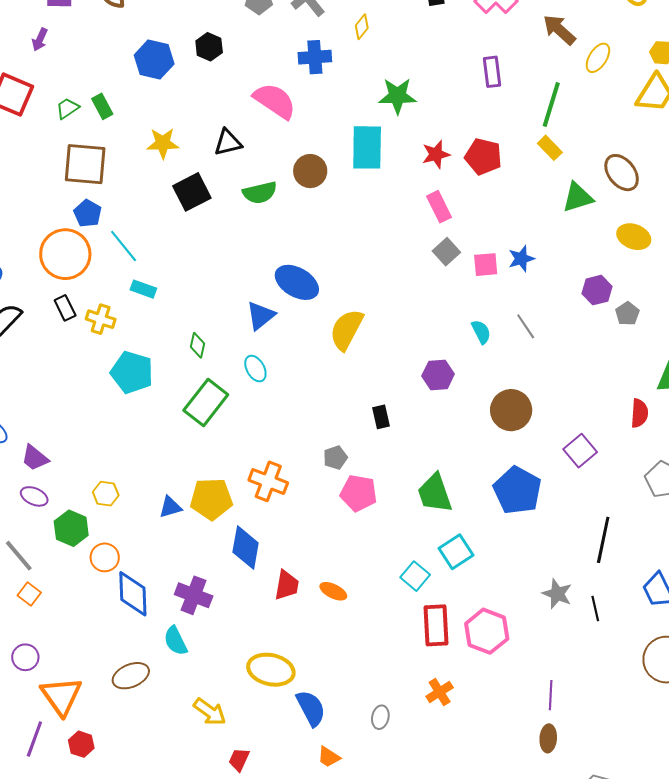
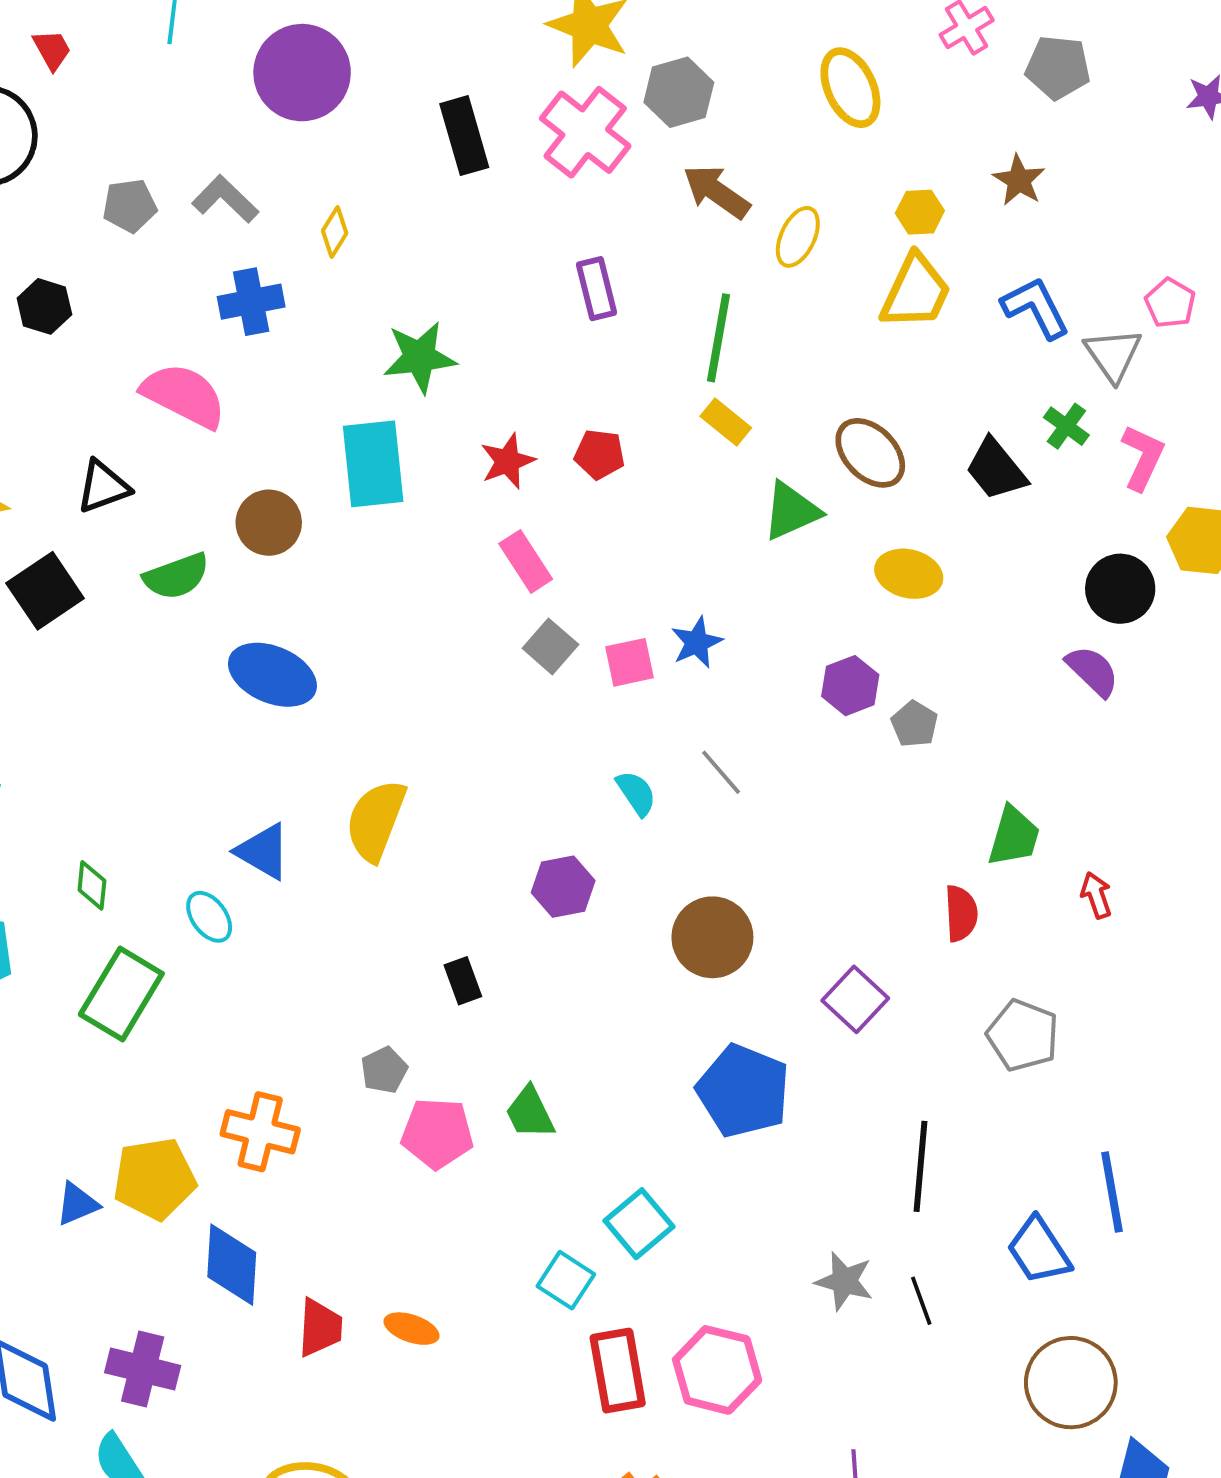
red pentagon: (483, 157) -> (599, 454), size x0.7
blue ellipse: (297, 282) -> (272, 675), moved
blue triangle: (261, 316) -> (263, 851), moved, turned -44
green trapezoid: (435, 493) -> (530, 1113), moved, size x0.7

